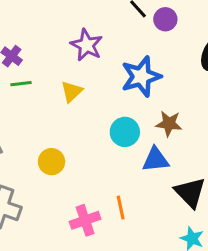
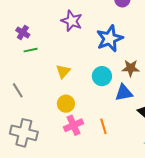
yellow triangle: (72, 92) -> (63, 71), moved
yellow circle: (52, 162) -> (66, 104), moved
pink cross: (85, 220) -> (73, 125), moved

